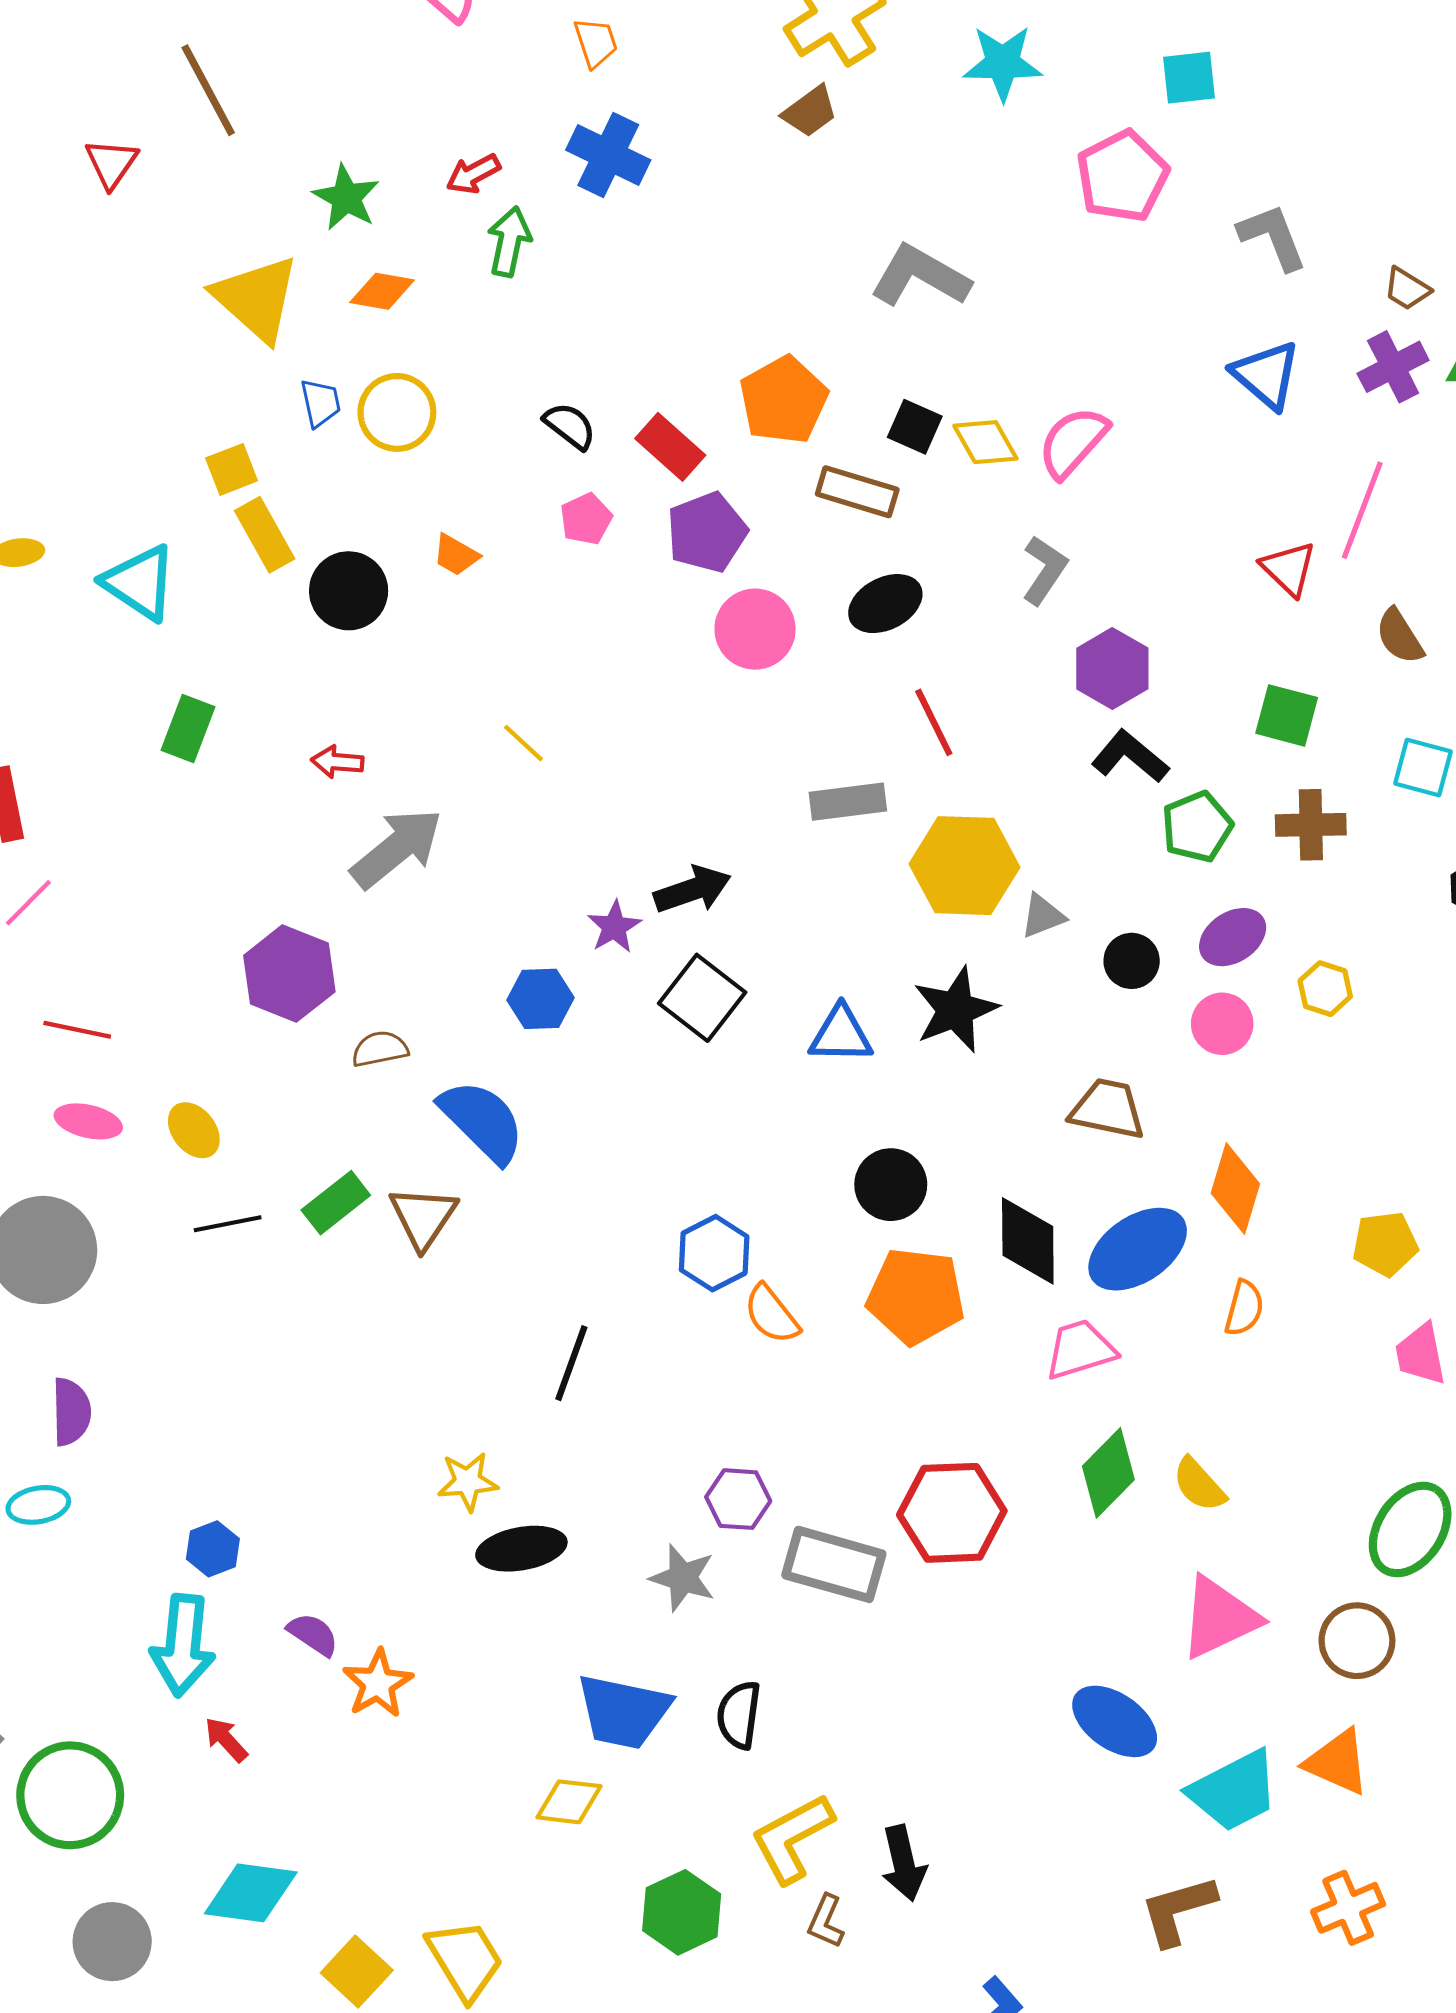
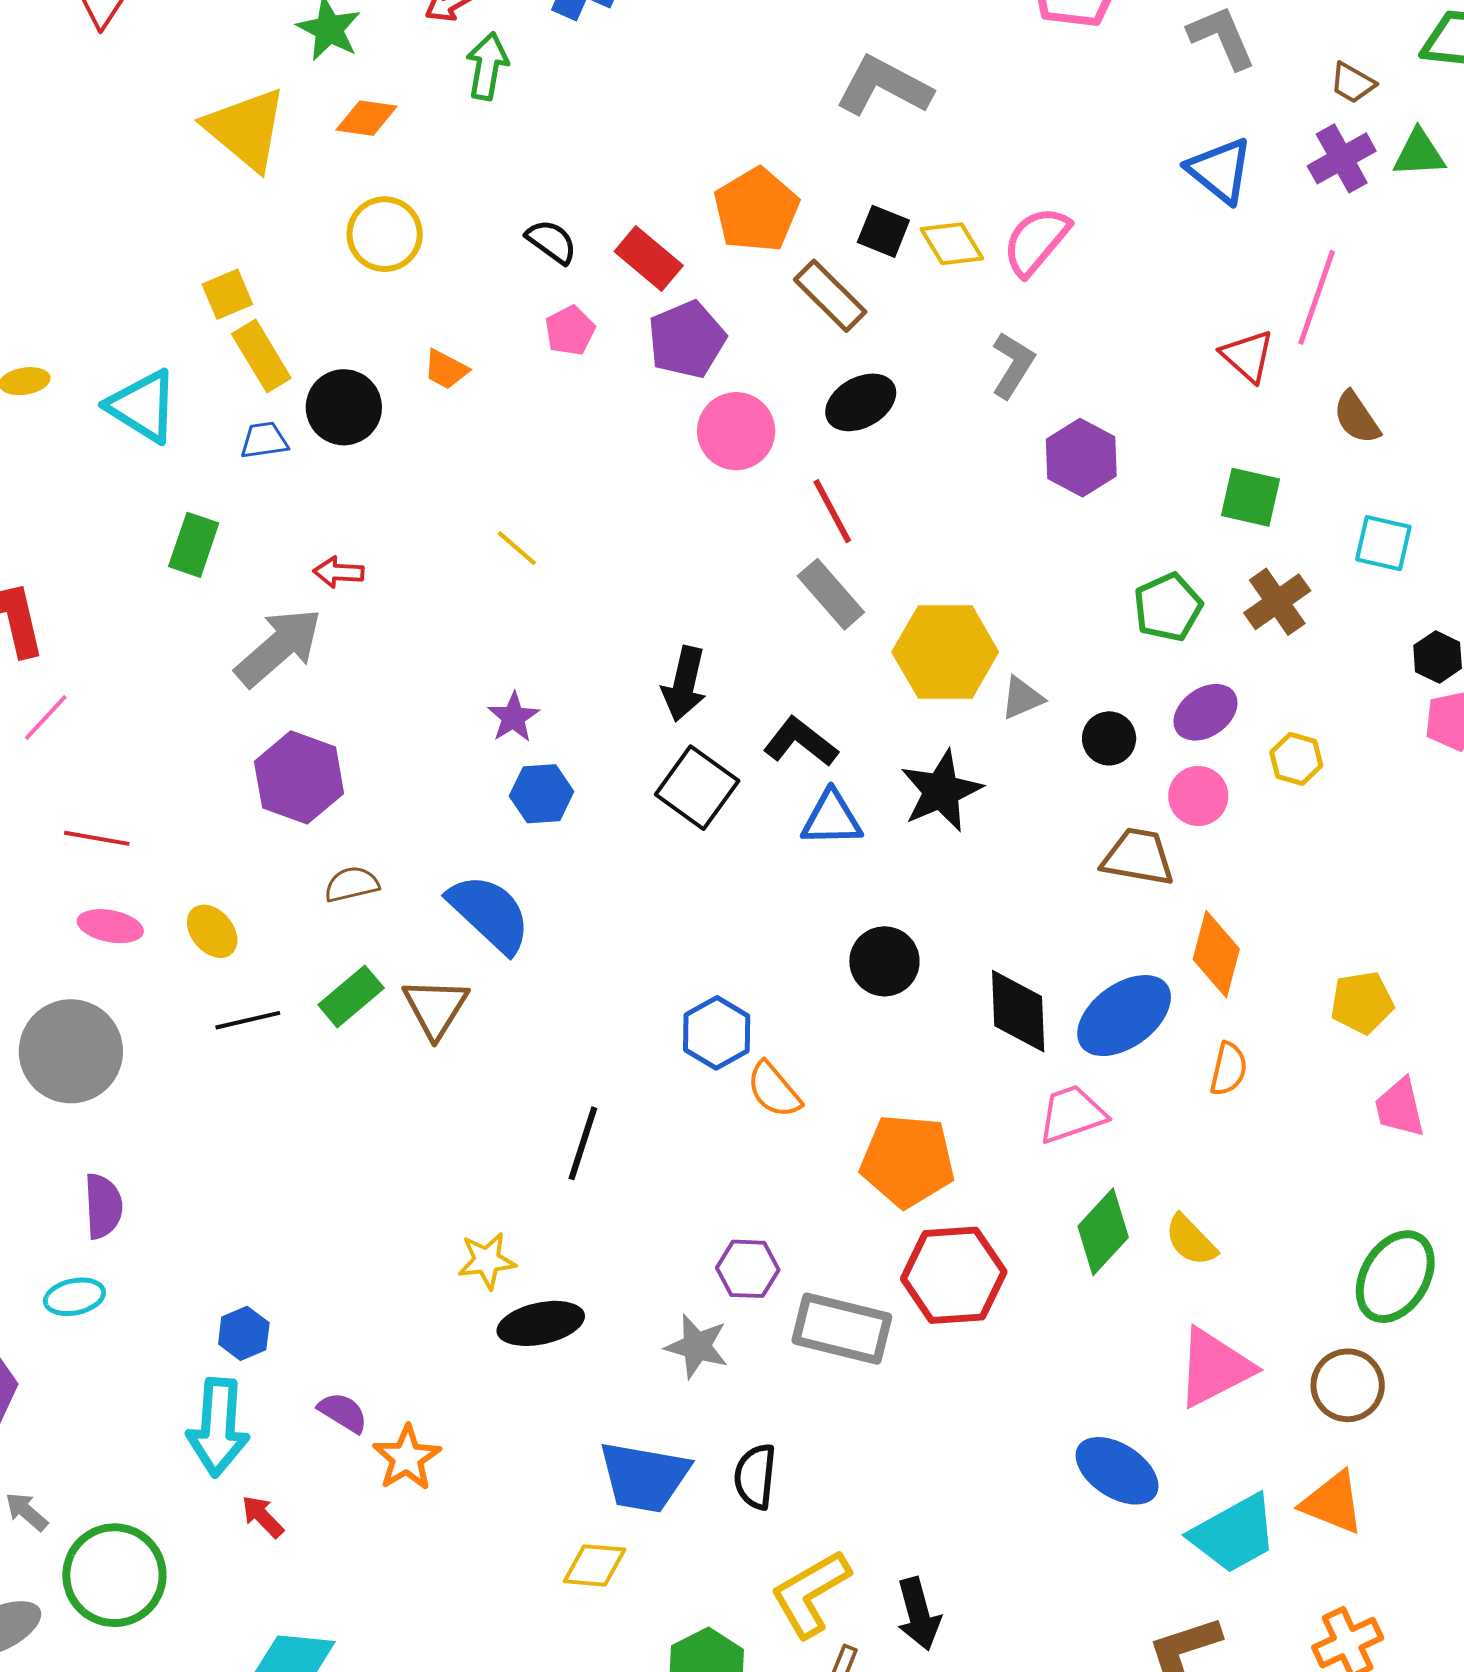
blue trapezoid: (321, 403) -> (264, 440), moved, turned -84
brown rectangle: (857, 492) -> (830, 296), turned 30
red line: (934, 722) -> (832, 511), moved
black L-shape: (1130, 756) -> (800, 742), moved
gray rectangle: (848, 802) -> (831, 594), turned 58
brown cross: (1311, 825) -> (1277, 602), turned -32
gray arrow: (397, 848) -> (279, 647), moved
black arrow: (692, 890) -> (684, 684), turned 124
purple star: (614, 927) -> (513, 717), moved
brown semicircle: (380, 1049) -> (352, 884), moved
brown trapezoid: (1108, 1109) -> (1138, 857), moved
orange pentagon: (916, 1296) -> (907, 1161), moved

